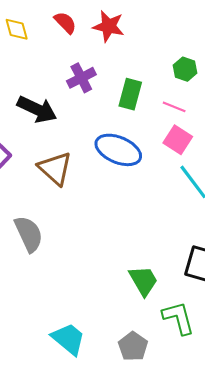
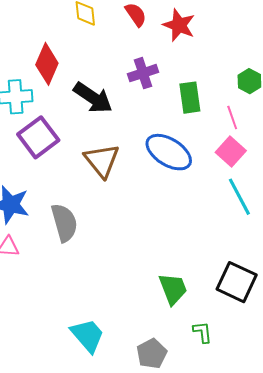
green rectangle: (130, 94) -> (190, 98), turned -32
pink line: (174, 107) -> (232, 118), turned 40
green L-shape: (178, 318) -> (202, 332), size x0.6

